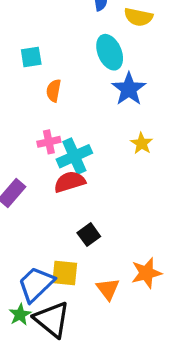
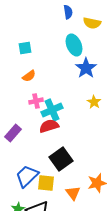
orange semicircle: (54, 91) -> (29, 76), moved, turned -136
black square: (89, 235) -> (61, 159), size x1.6
blue trapezoid: (36, 284) -> (27, 176), moved

